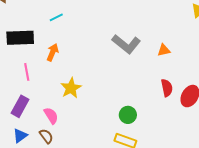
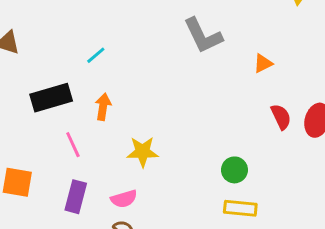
gray L-shape: (126, 44) -> (203, 36), moved, turned 40
yellow star: (71, 88) -> (143, 152), turned -30
pink semicircle: (51, 116) -> (124, 199), turned 120

